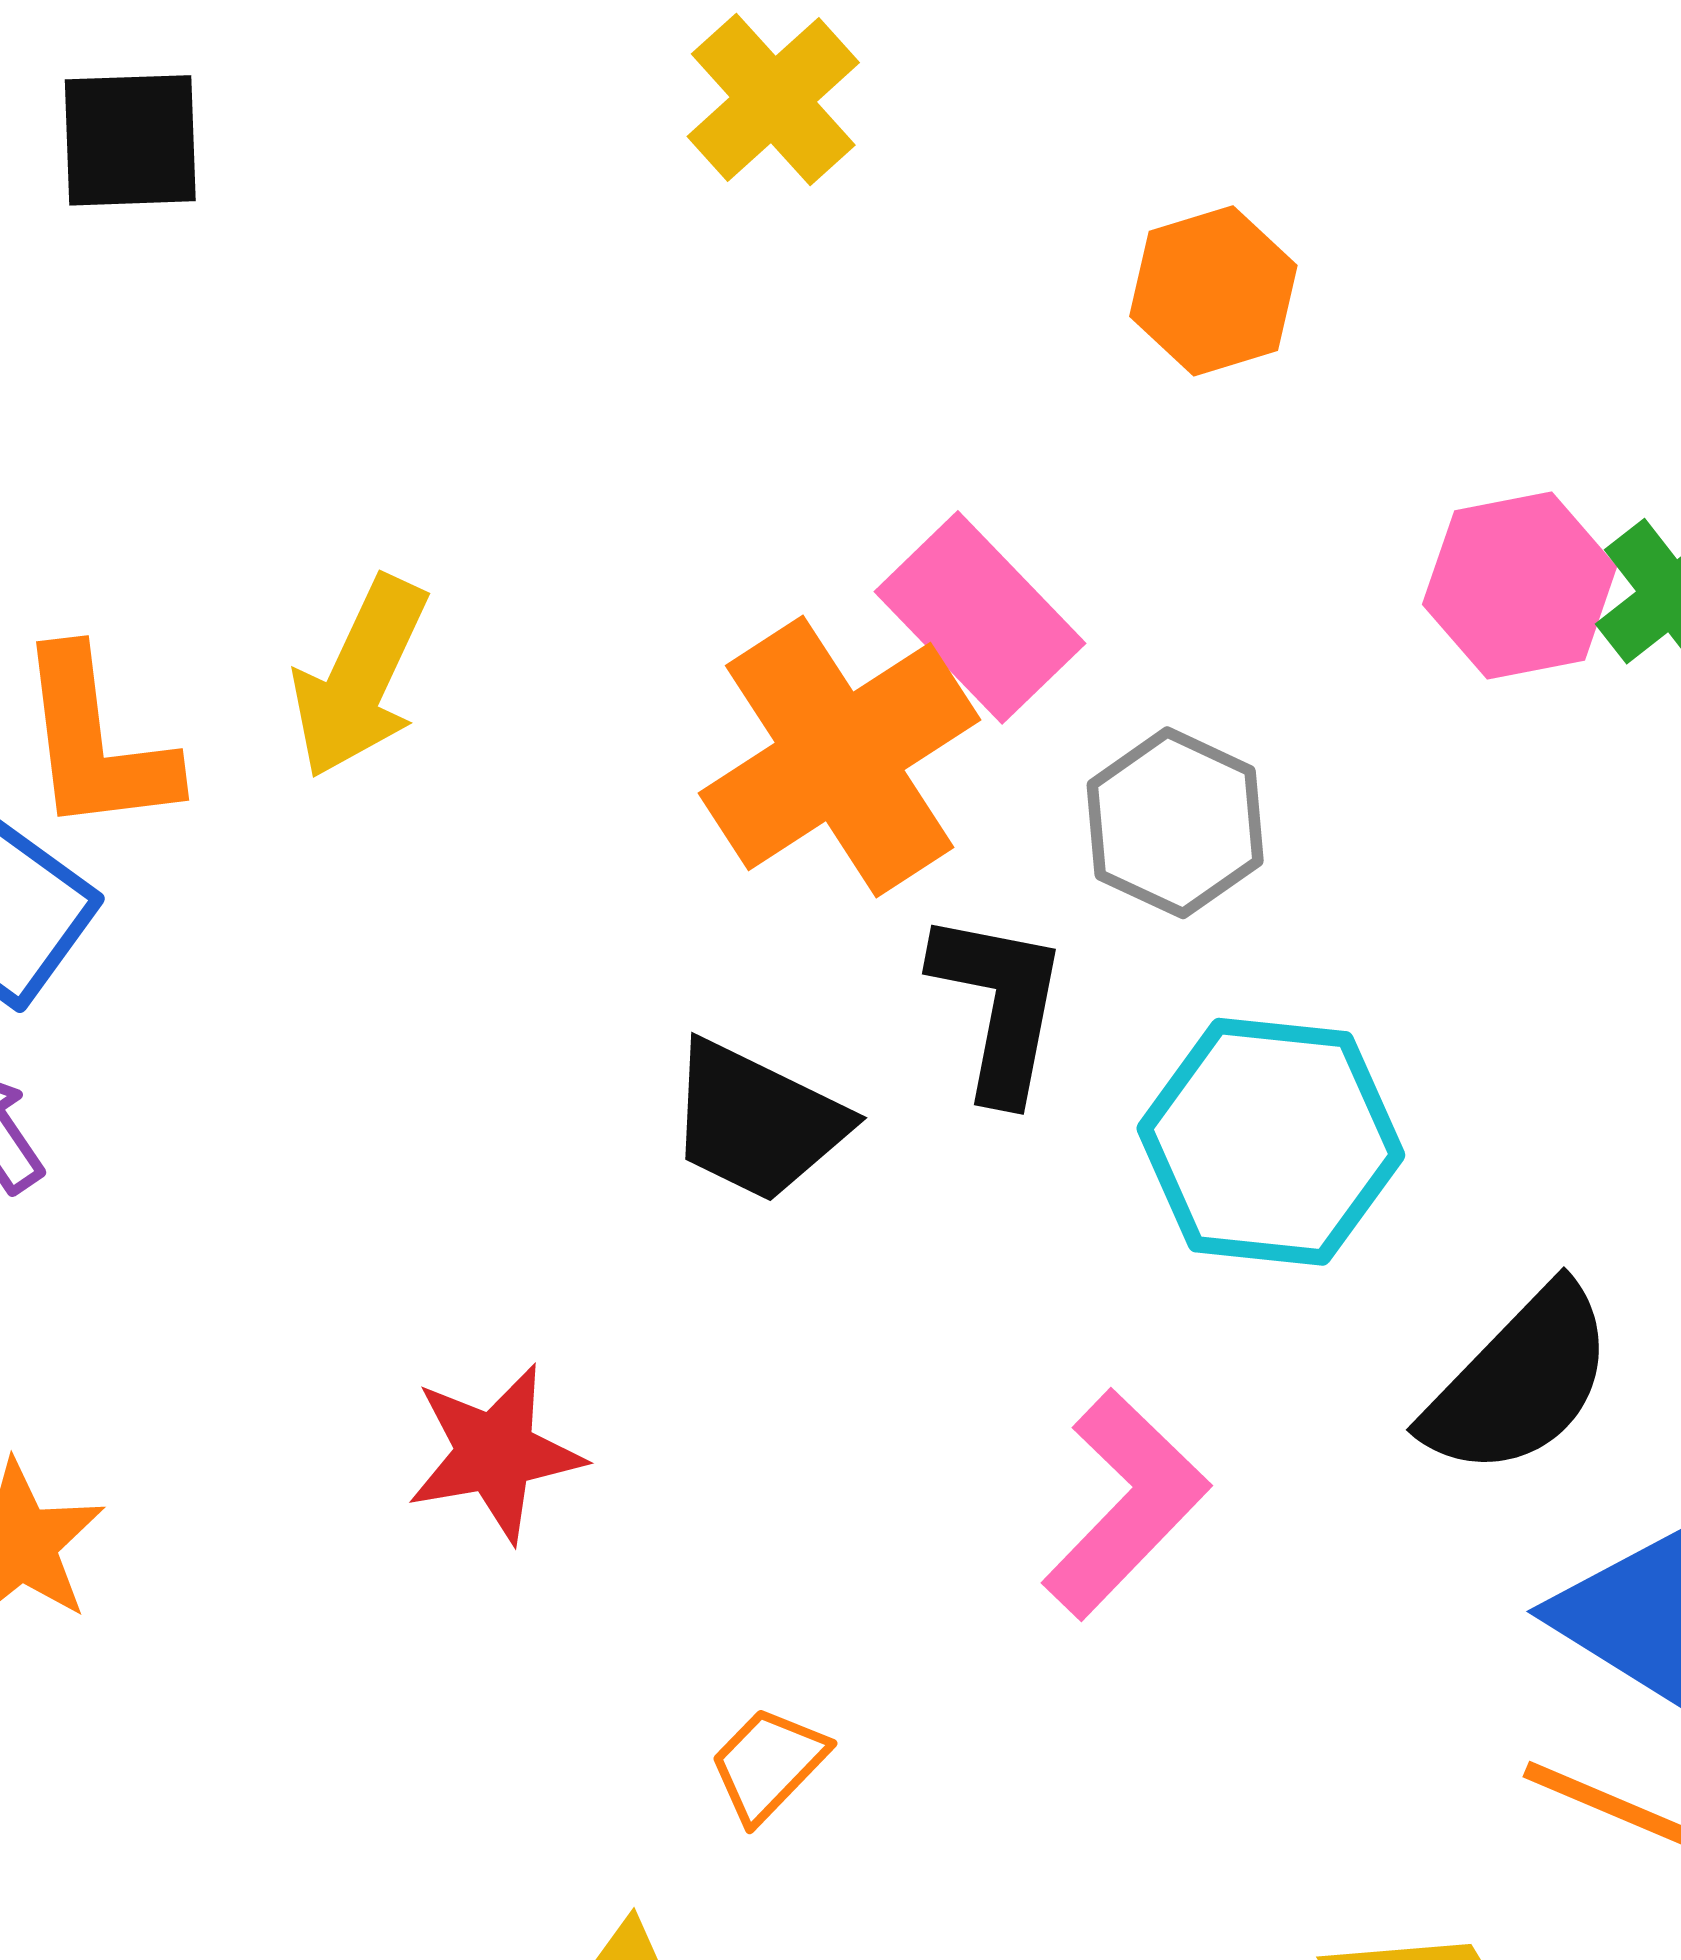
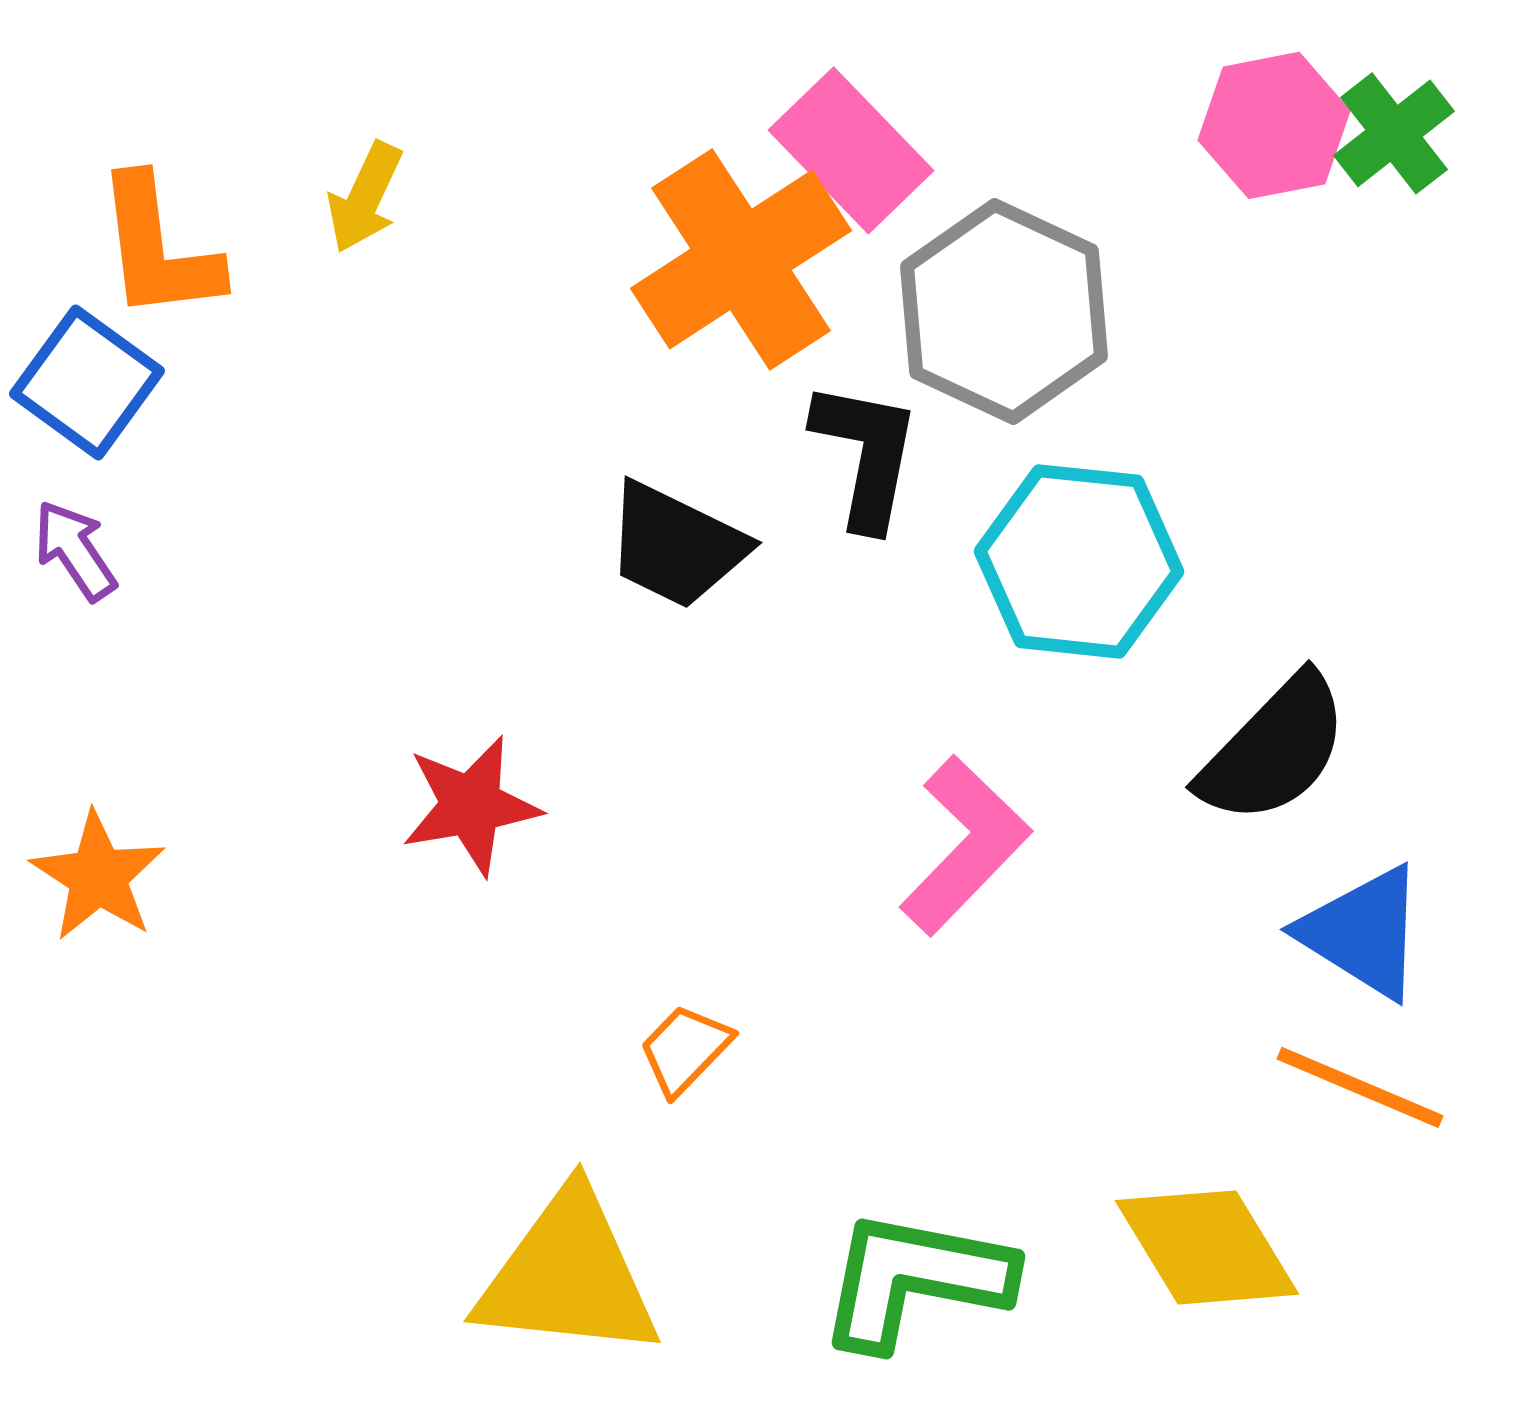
yellow arrow: (360, 677) -> (365, 197), size x0.7
gray hexagon: (1175, 823) -> (1004, 311), size x1.5

